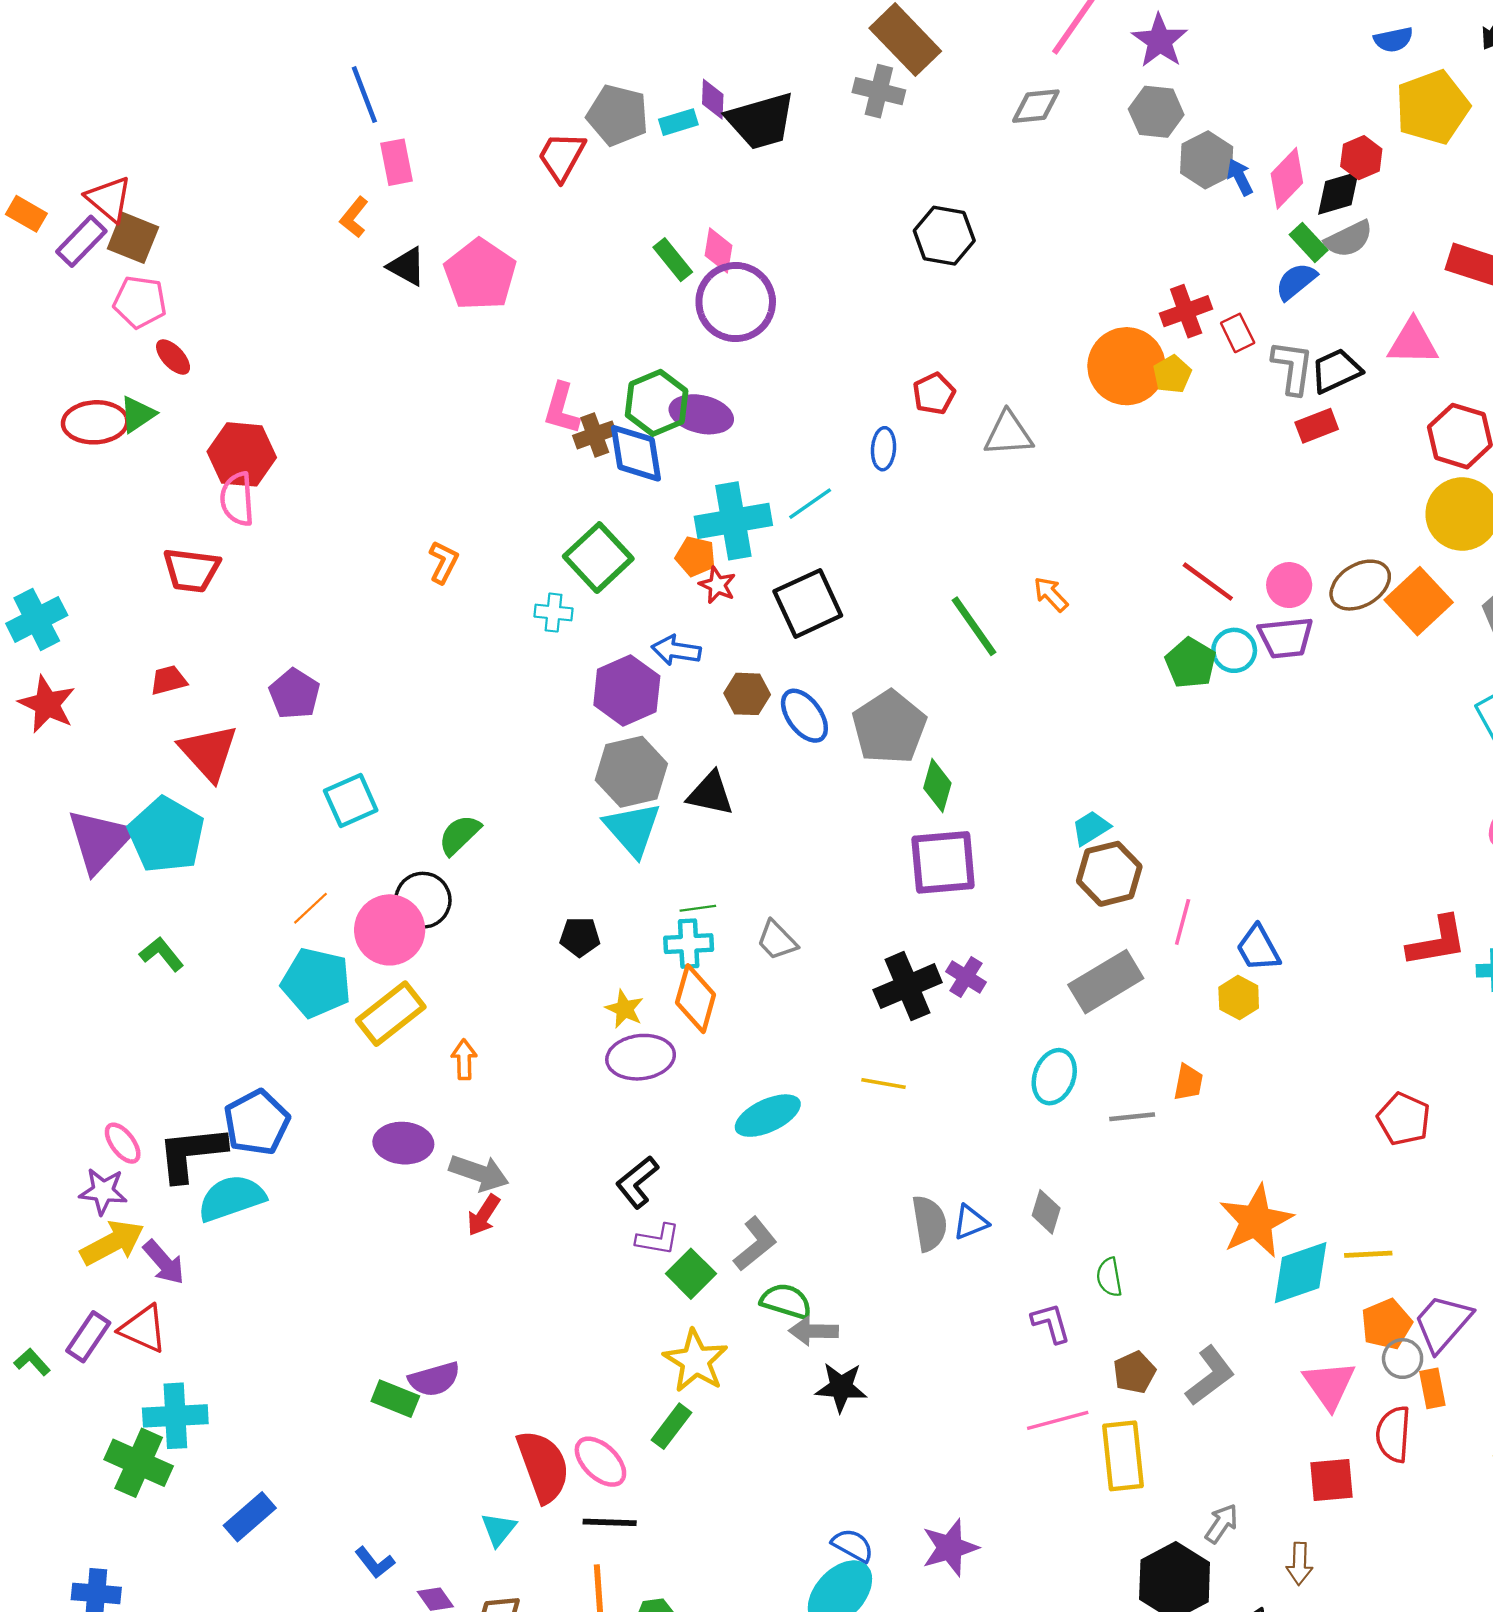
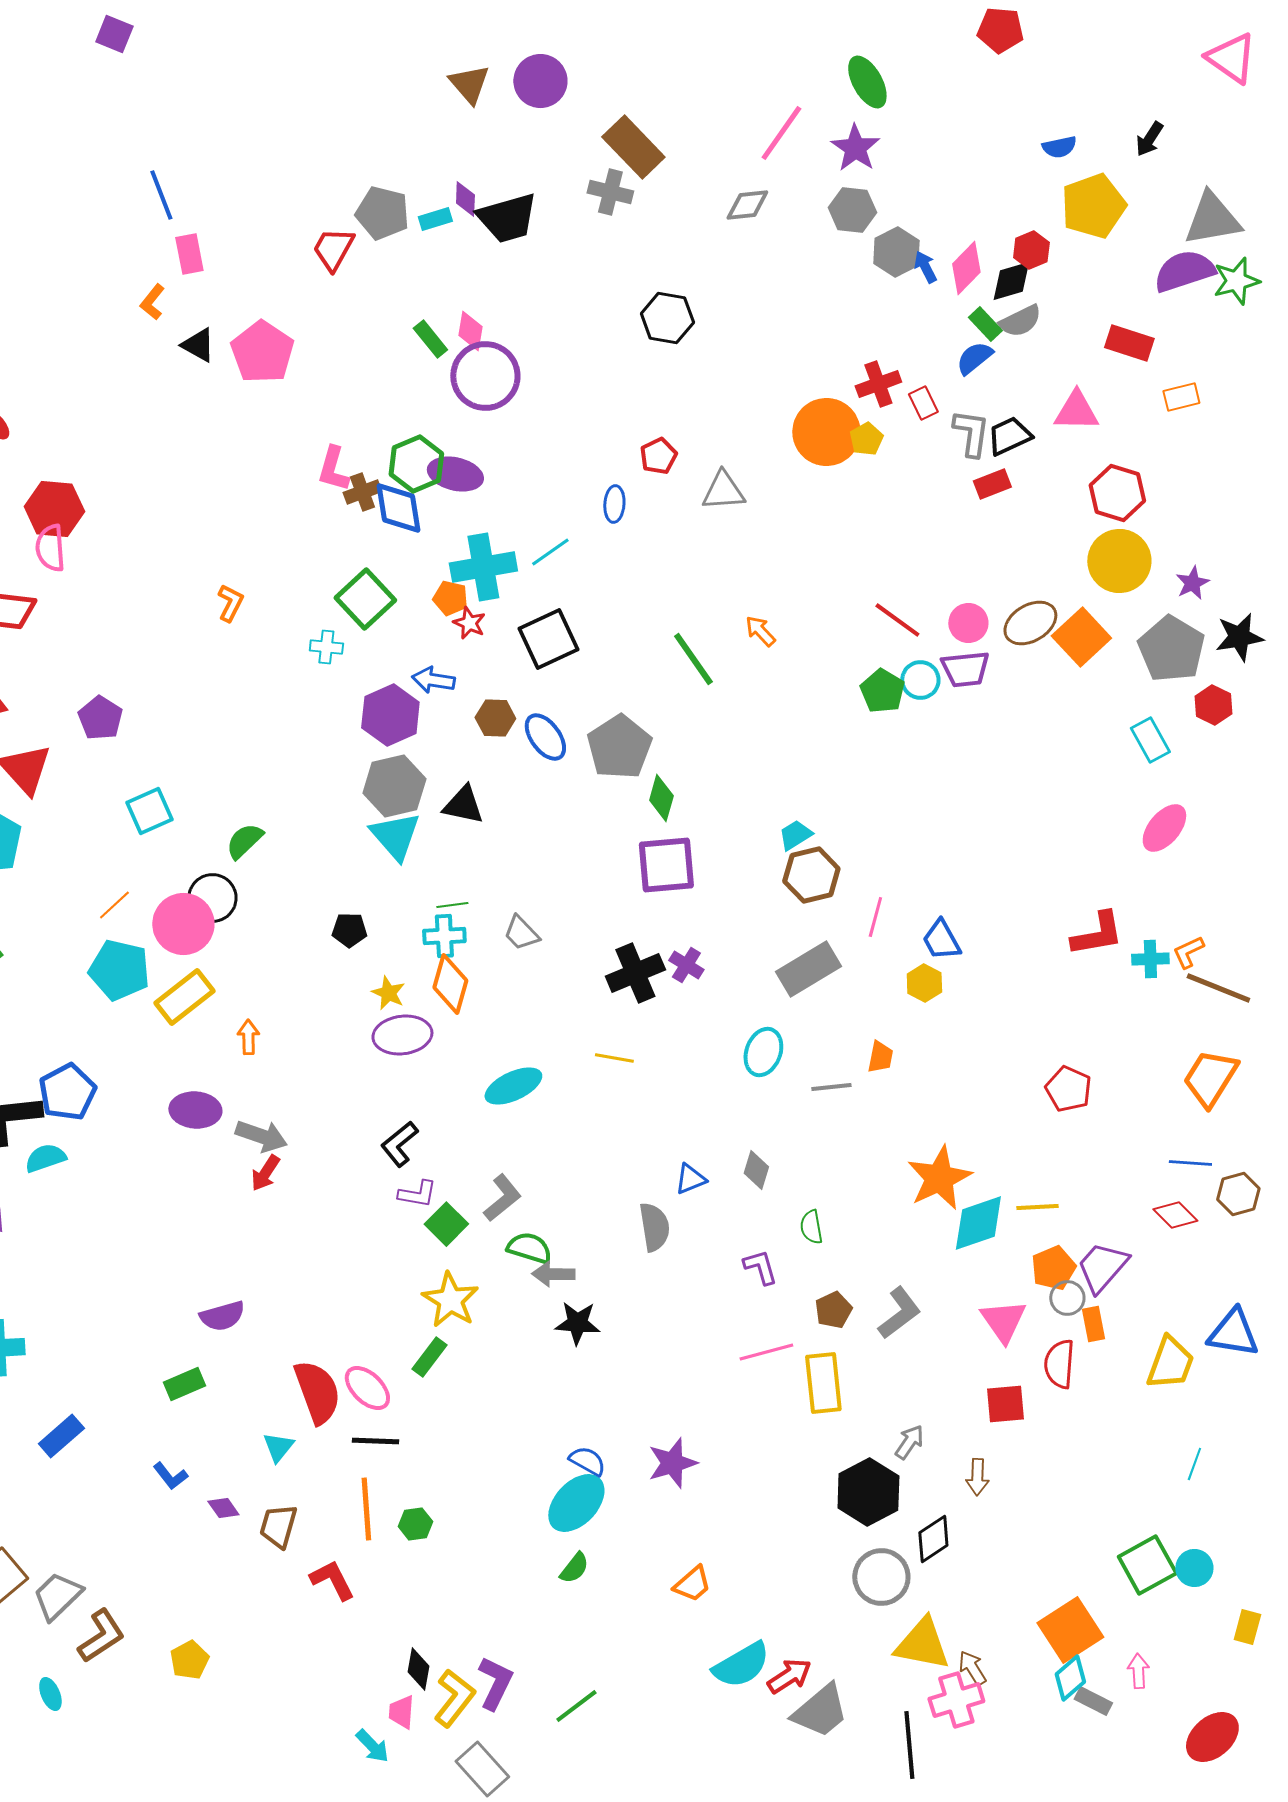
cyan semicircle: (231, 1198) -> (45, 1158), size x0.7
gray semicircle: (929, 1223) -> (654, 1227), moved
green rectangle: (395, 1399) -> (184, 1384), moved, turned -45

